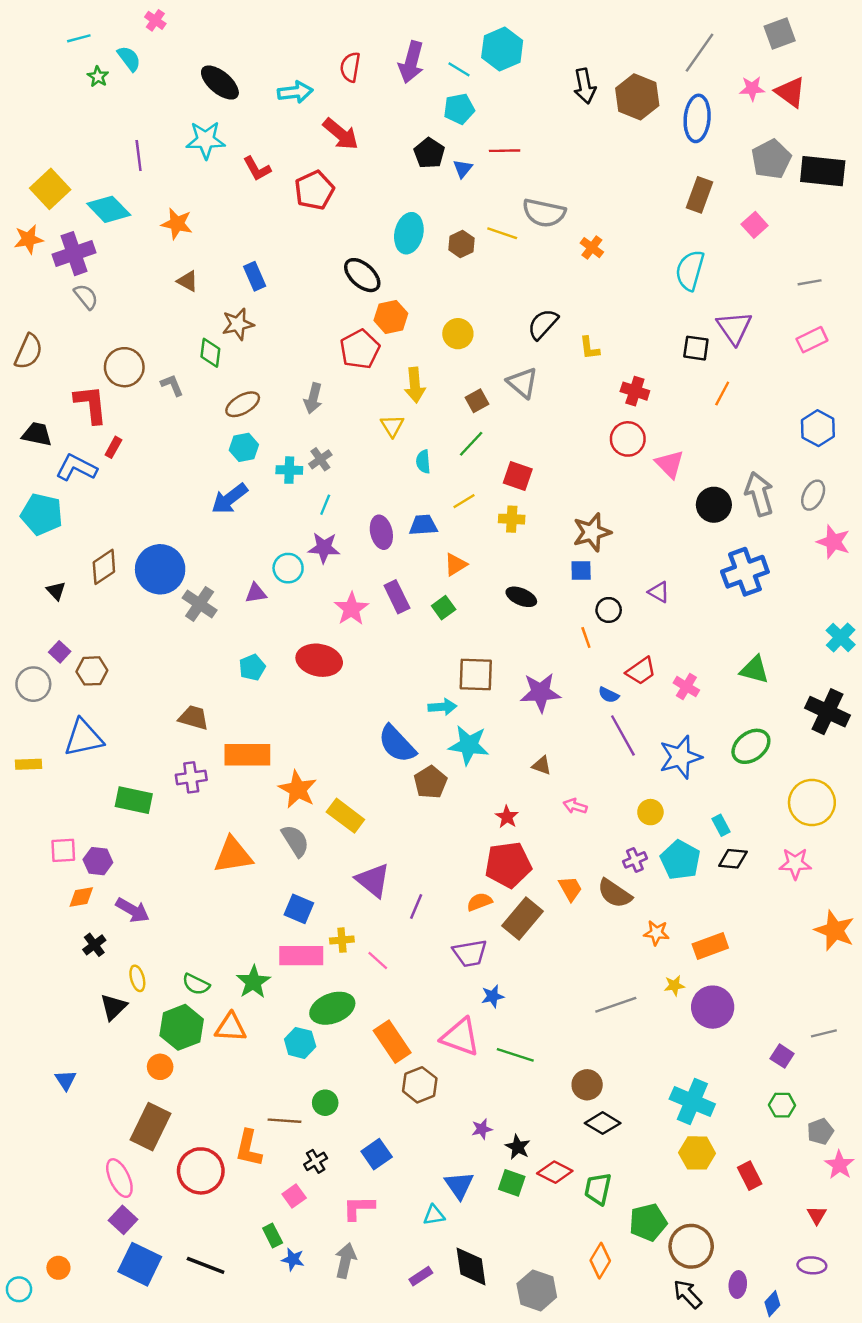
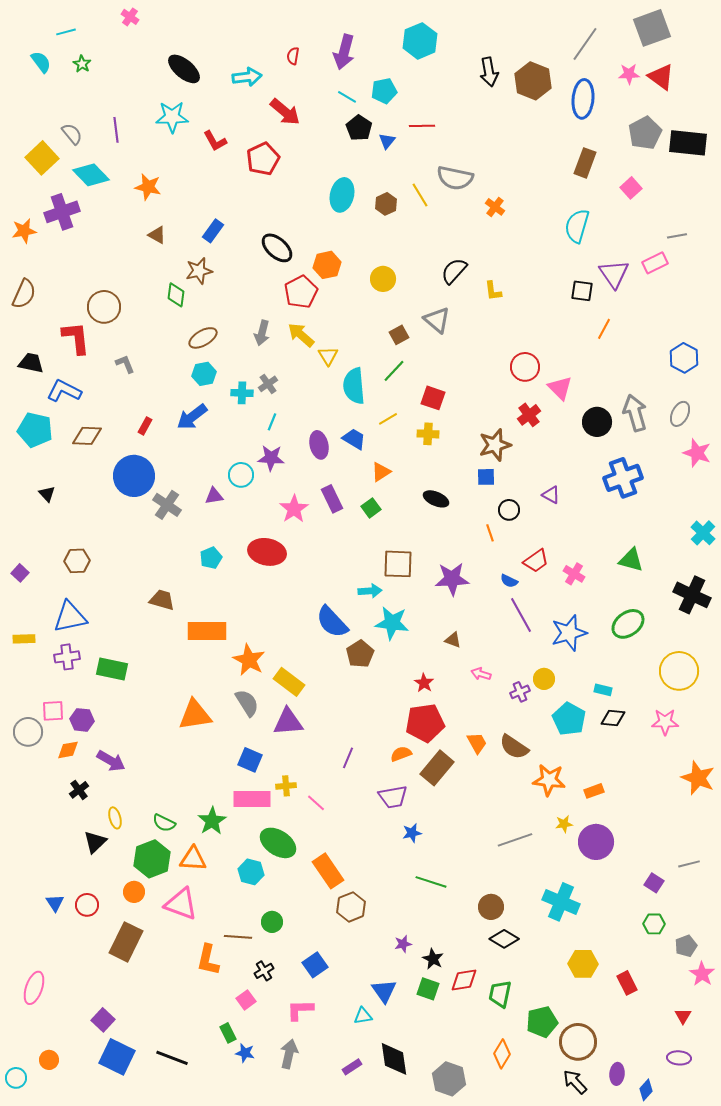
gray square: (780, 33) -> (652, 28), size x1.4
cyan semicircle: (129, 59) -> (41, 62), moved
red semicircle: (350, 67) -> (293, 56), size x0.7
cyan line: (459, 69) -> (347, 97), moved
yellow line: (502, 233) -> (420, 195), turned 40
orange star: (29, 239) -> (24, 231), moved
black ellipse: (362, 275) -> (277, 248), moved
blue rectangle: (255, 276) -> (213, 231), turned 60
gray semicircle: (86, 297) -> (72, 134), moved
pink rectangle: (812, 340) -> (655, 263), moved
gray L-shape: (172, 385) -> (125, 364), moved
yellow arrow: (415, 385) -> (301, 335), moved, turned 136
red cross: (635, 391) -> (529, 415), moved, turned 35
red rectangle: (113, 447) -> (145, 426), moved
cyan semicircle: (423, 462) -> (354, 386), size x1.8
blue trapezoid: (423, 525) -> (354, 439), turned 35
brown diamond: (104, 567) -> (87, 436), moved, turned 36
purple square: (60, 652) -> (20, 573), moved
gray circle: (33, 684) -> (28, 732), moved
purple cross: (191, 777) -> (67, 657), moved
cyan rectangle: (721, 825) -> (603, 690), turned -48
purple cross: (635, 860) -> (520, 692), moved
purple triangle: (373, 880) -> (288, 722), moved, turned -44
orange star: (656, 933) -> (549, 780), size x1.5
orange rectangle: (710, 946) -> (594, 791), size x0.7
green ellipse: (332, 1008) -> (278, 843), turned 54
pink triangle: (460, 1037) -> (181, 904), moved
cyan cross: (692, 1102) -> (561, 902), moved
red circle: (201, 1171) -> (87, 905), moved, size x0.6
red diamond: (555, 1172) -> (464, 980), turned -36
pink ellipse: (119, 1178) -> (34, 988), moved, turned 44

